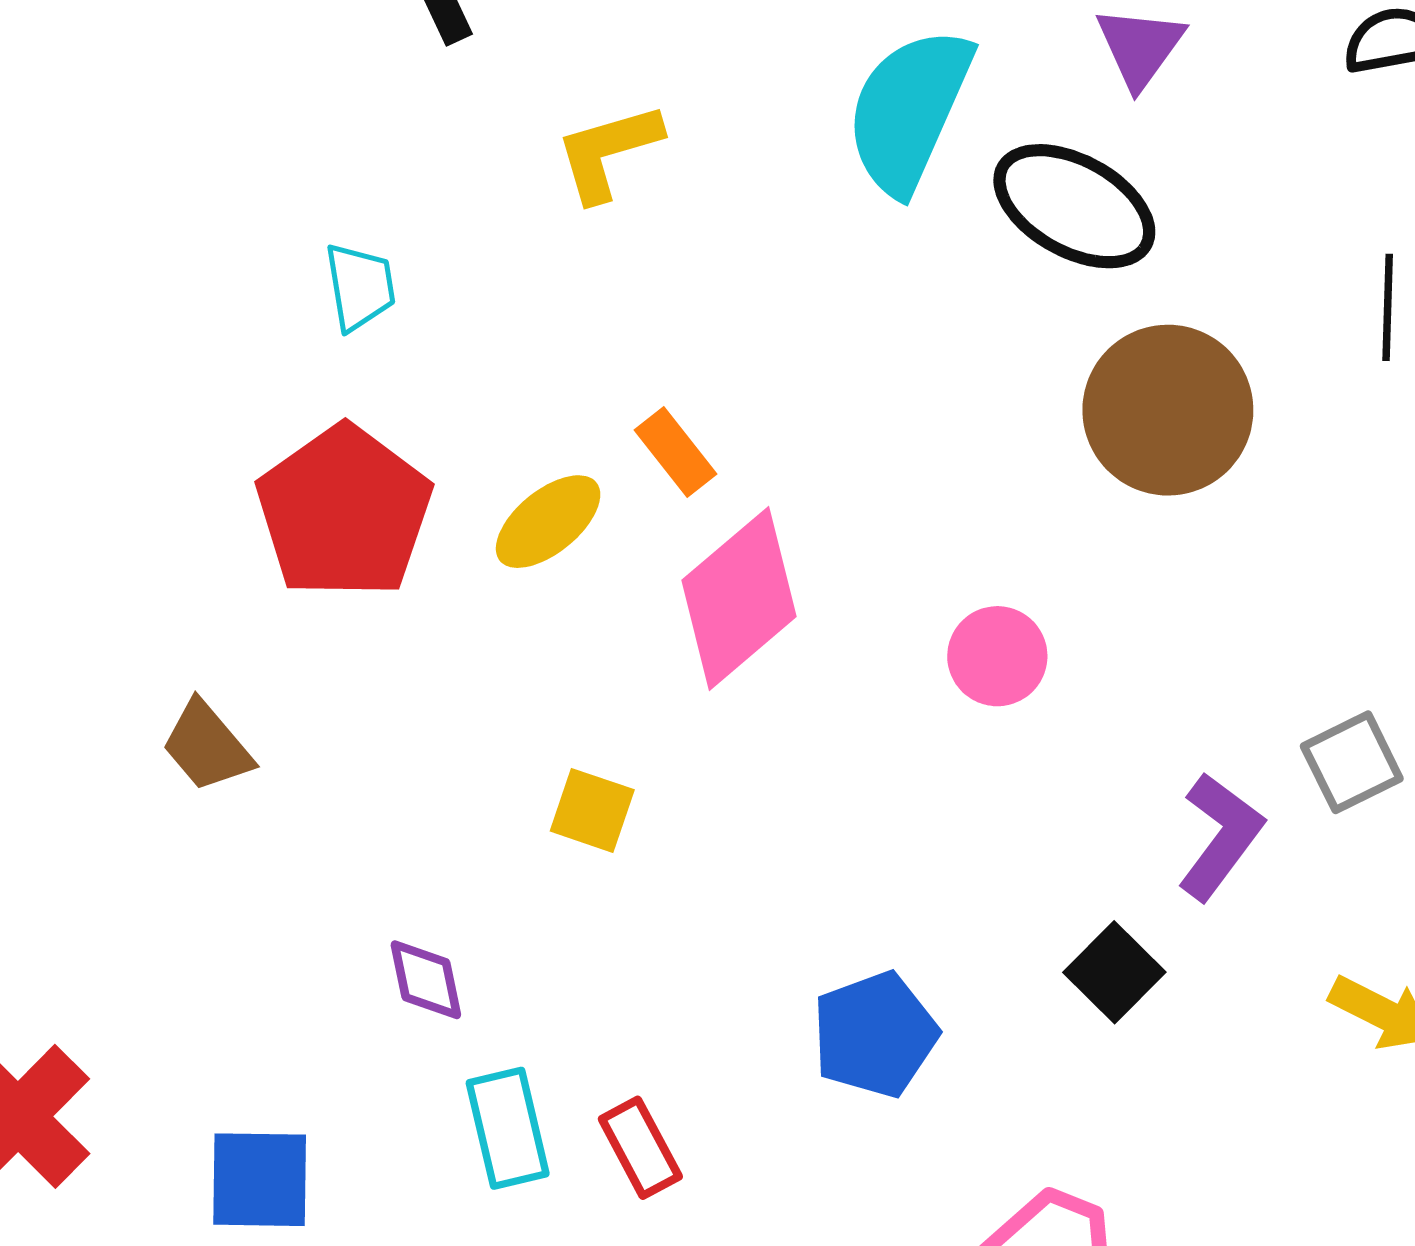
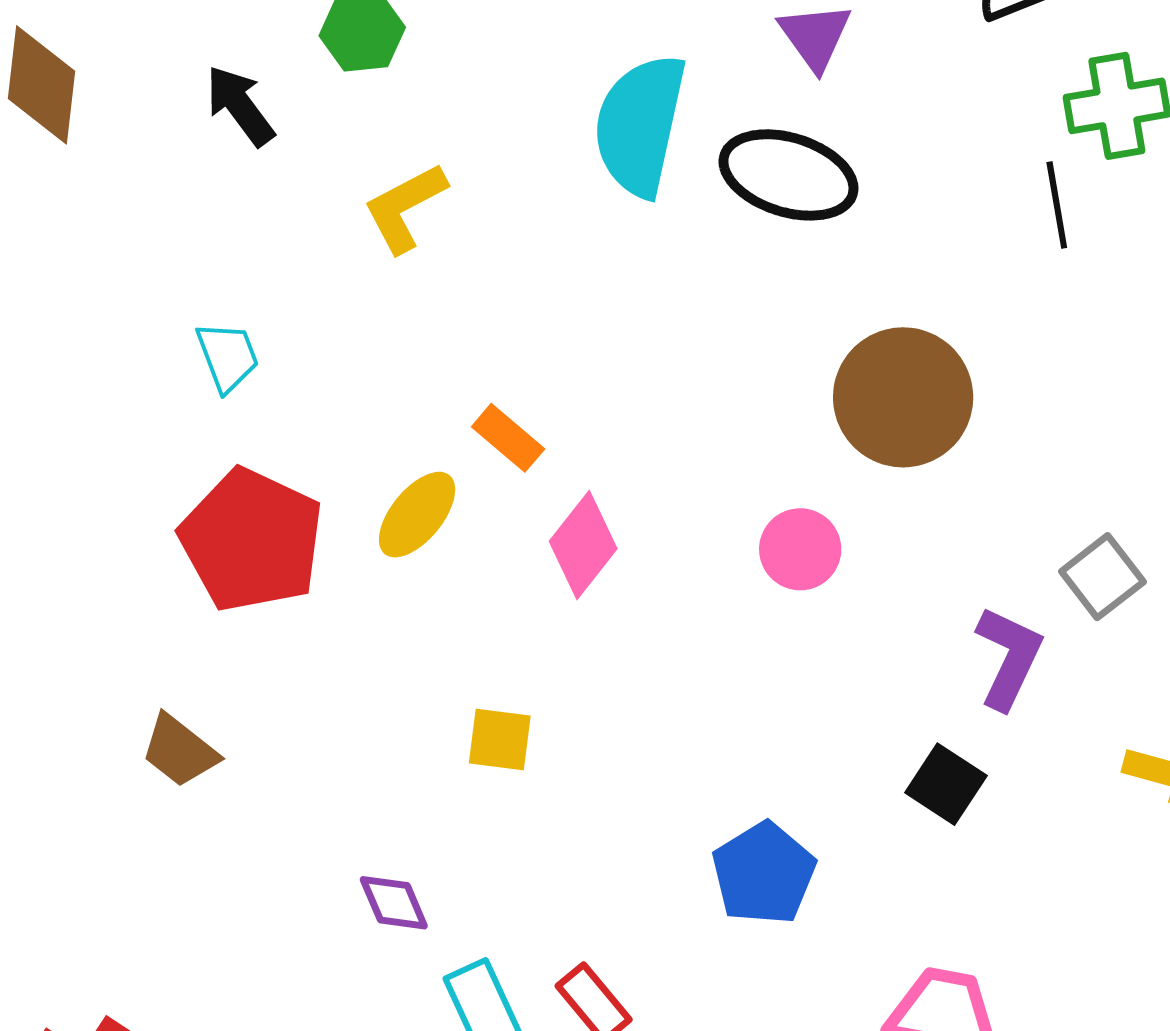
brown circle: (1168, 410) -> (903, 397), moved
pink diamond: (739, 598) -> (583, 545), size x0.7

